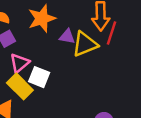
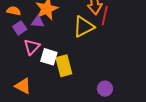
purple triangle: (67, 37) -> (38, 22), moved
yellow rectangle: (20, 86) -> (64, 66), moved, turned 35

